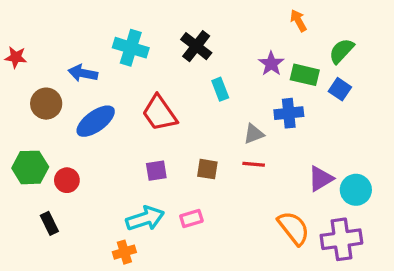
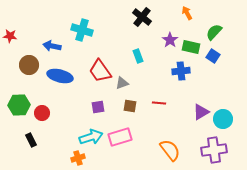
black cross: (196, 46) -> (142, 17), moved
blue ellipse: (96, 121) -> (60, 76), turned 50
gray triangle: (254, 134) -> (122, 83), moved
pink rectangle: (191, 219) -> (120, 137), size x1.6
orange semicircle: (294, 228) -> (170, 150), moved

